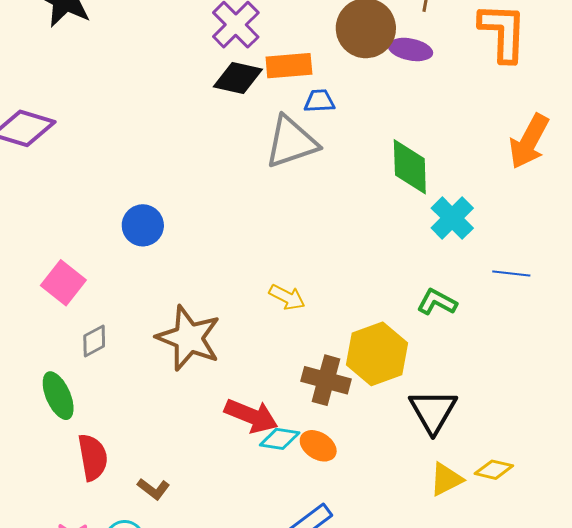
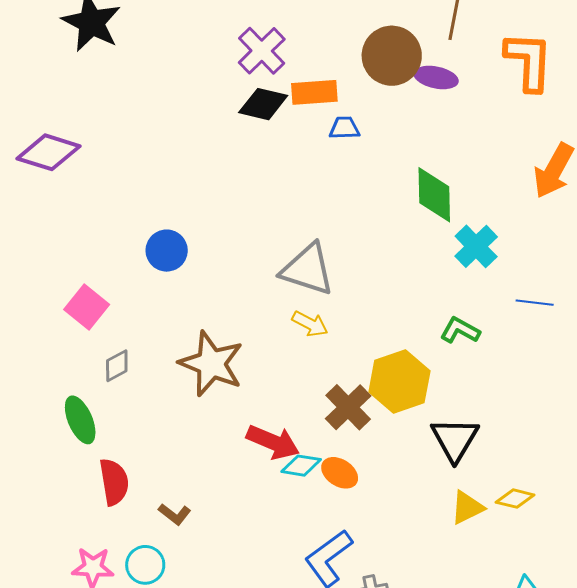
gray triangle: (291, 142) -> (308, 269), moved, turned 36
brown cross: (326, 380) -> (348, 407), turned 30

